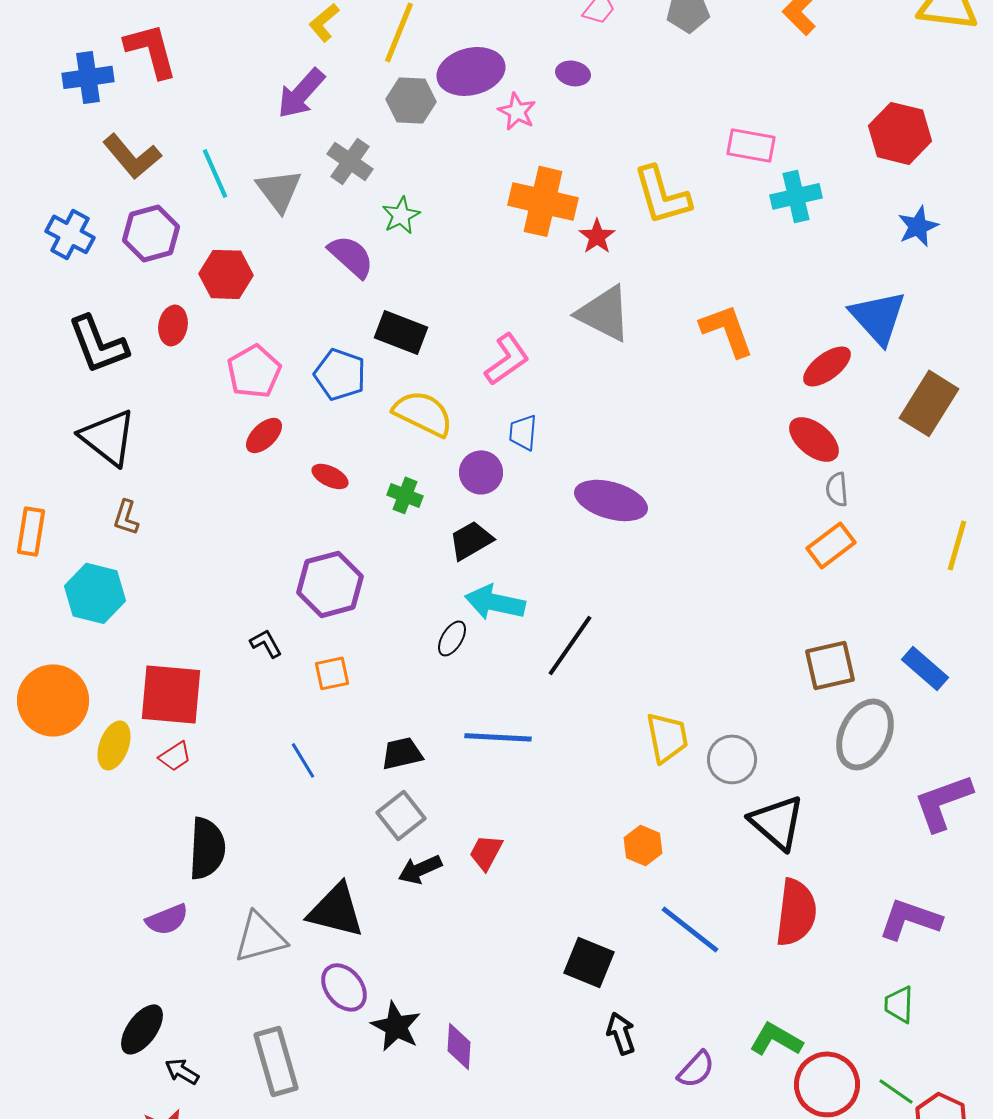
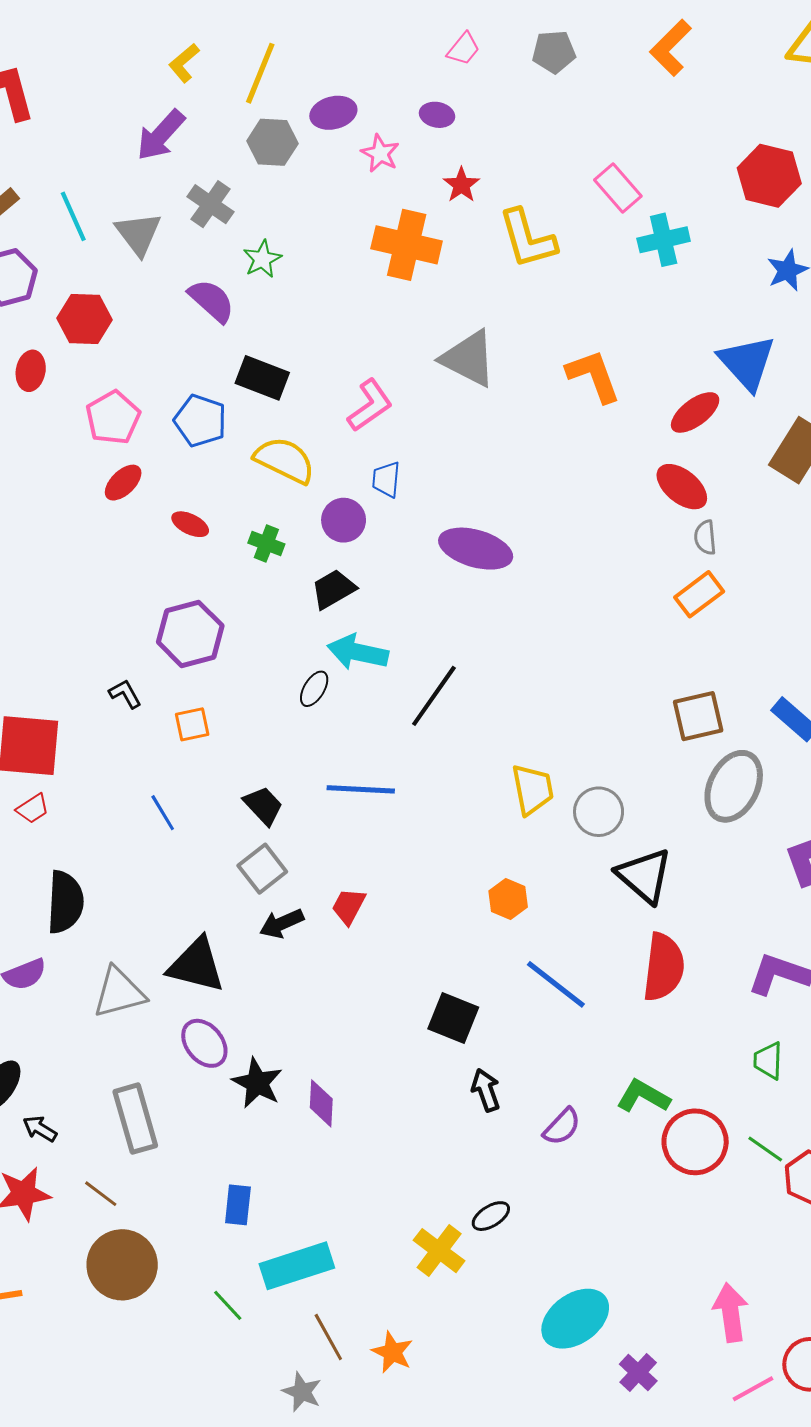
purple ellipse: (471, 71) -> (333, 113), size x0.7
pink rectangle: (751, 145) -> (618, 188), turned 39
red star: (597, 236) -> (461, 185), moved
black trapezoid: (402, 753) -> (263, 806), turned 60

